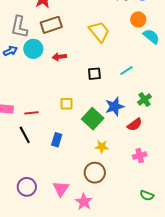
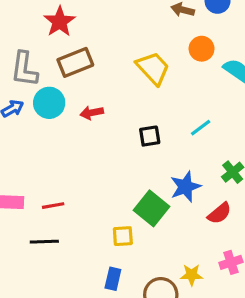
orange circle: (138, 19) -> (202, 49), moved
yellow square: (67, 104) -> (123, 236), moved
black line: (25, 135) -> (44, 242), turned -60
blue rectangle: (57, 140) -> (113, 279), moved
yellow star: (102, 147) -> (192, 275), moved

